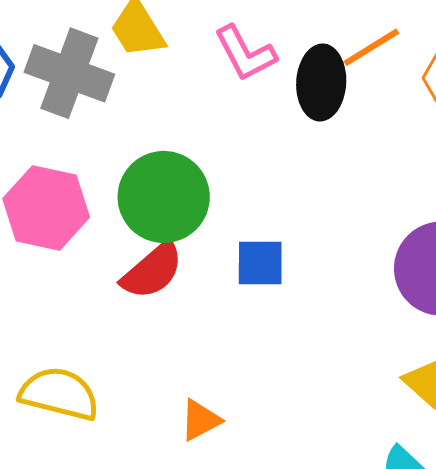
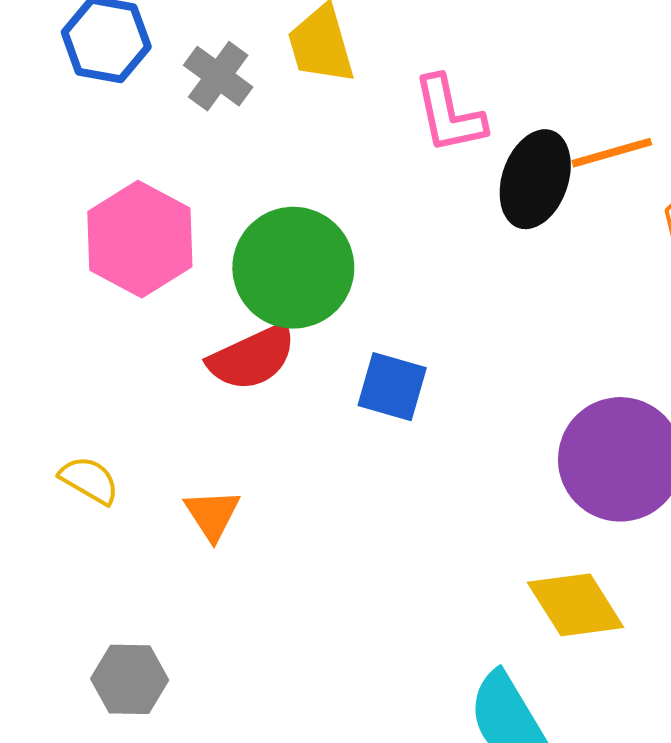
gray cross: (69, 73) -> (218, 76), size x0.6
yellow semicircle: (59, 394) -> (89, 480), size x0.6
orange triangle: (200, 420) -> (212, 515), moved, turned -51

